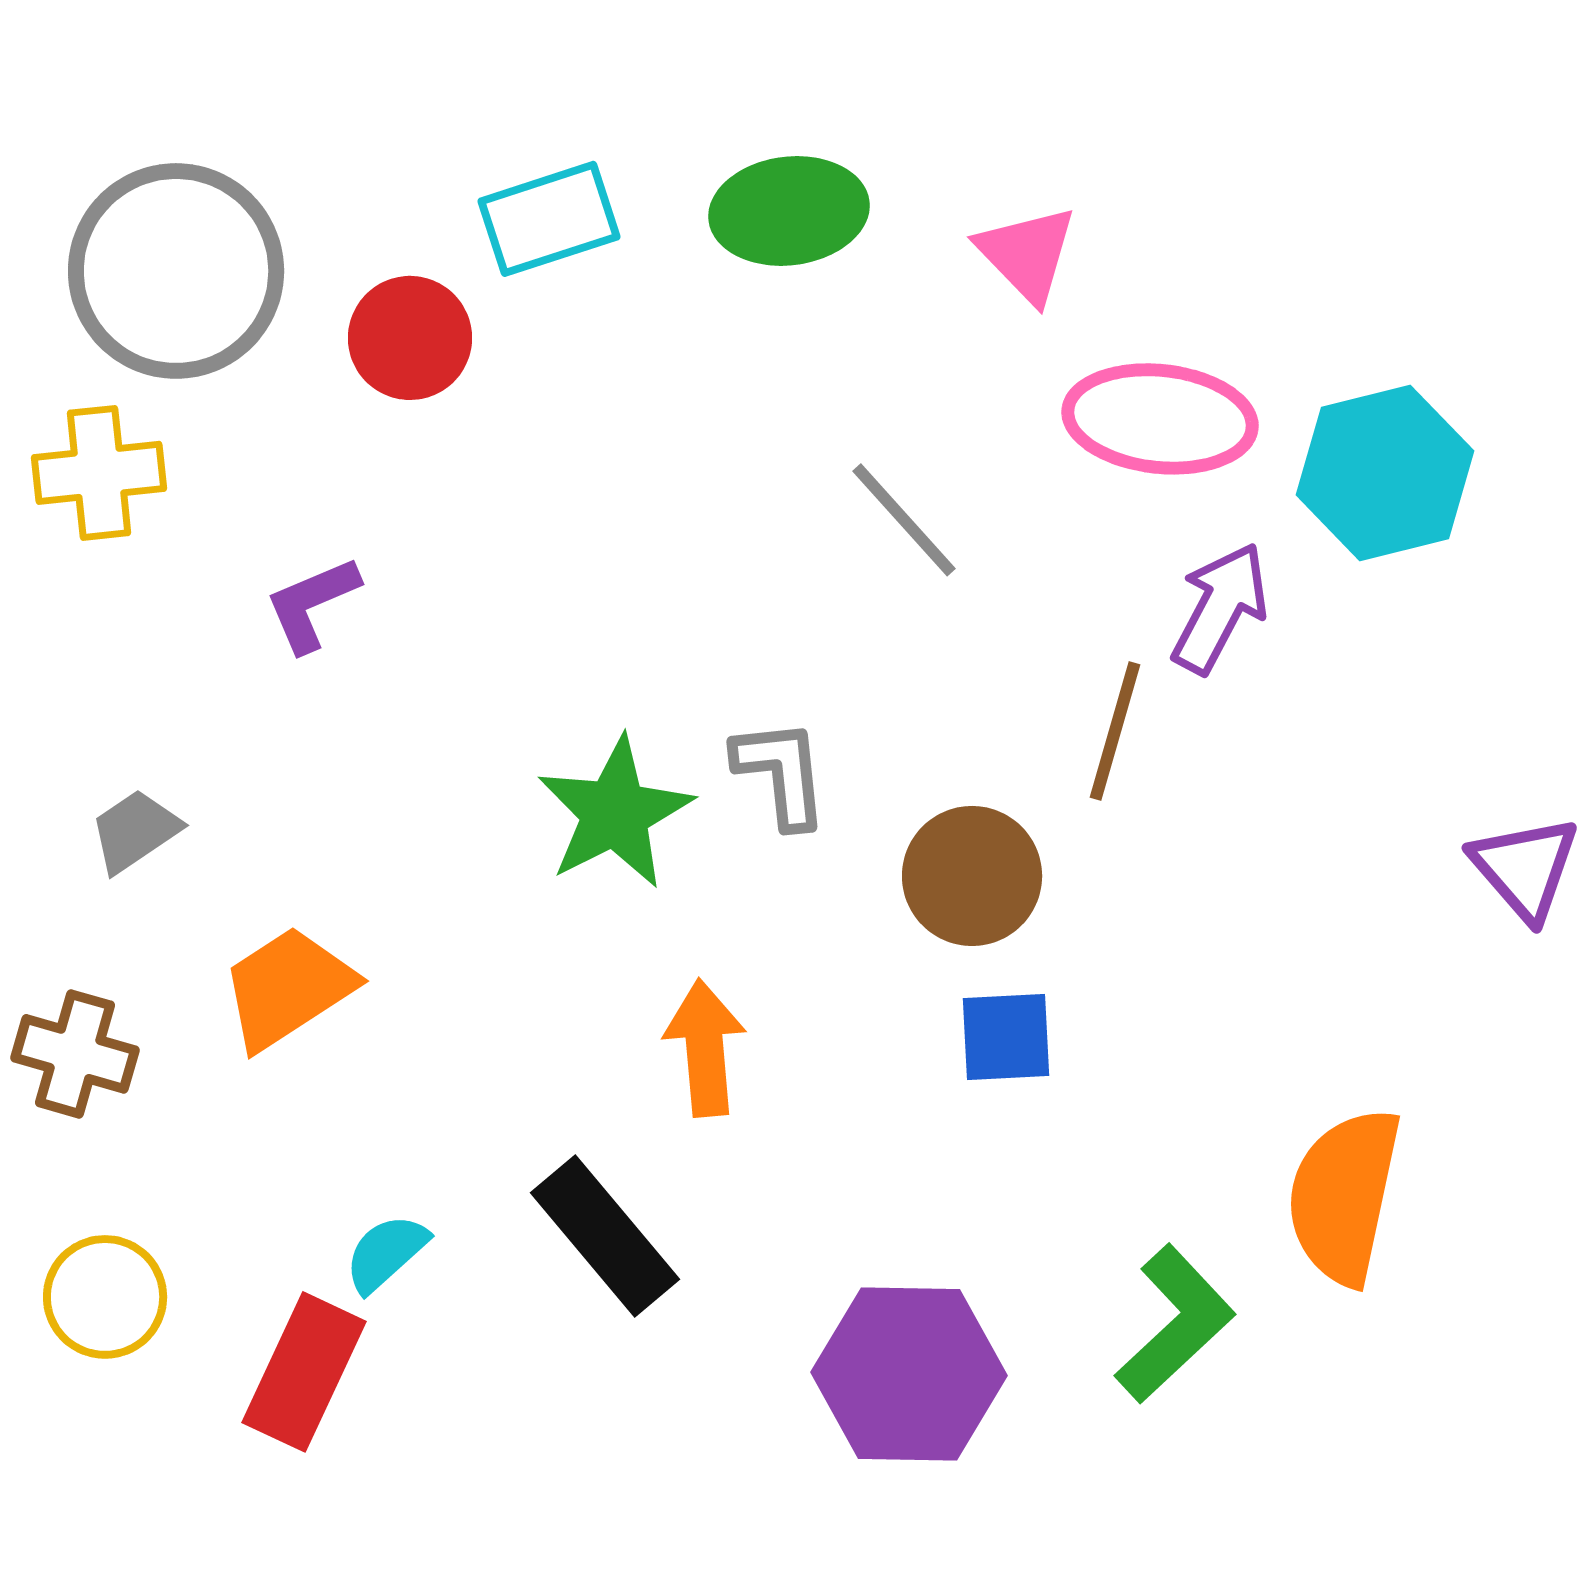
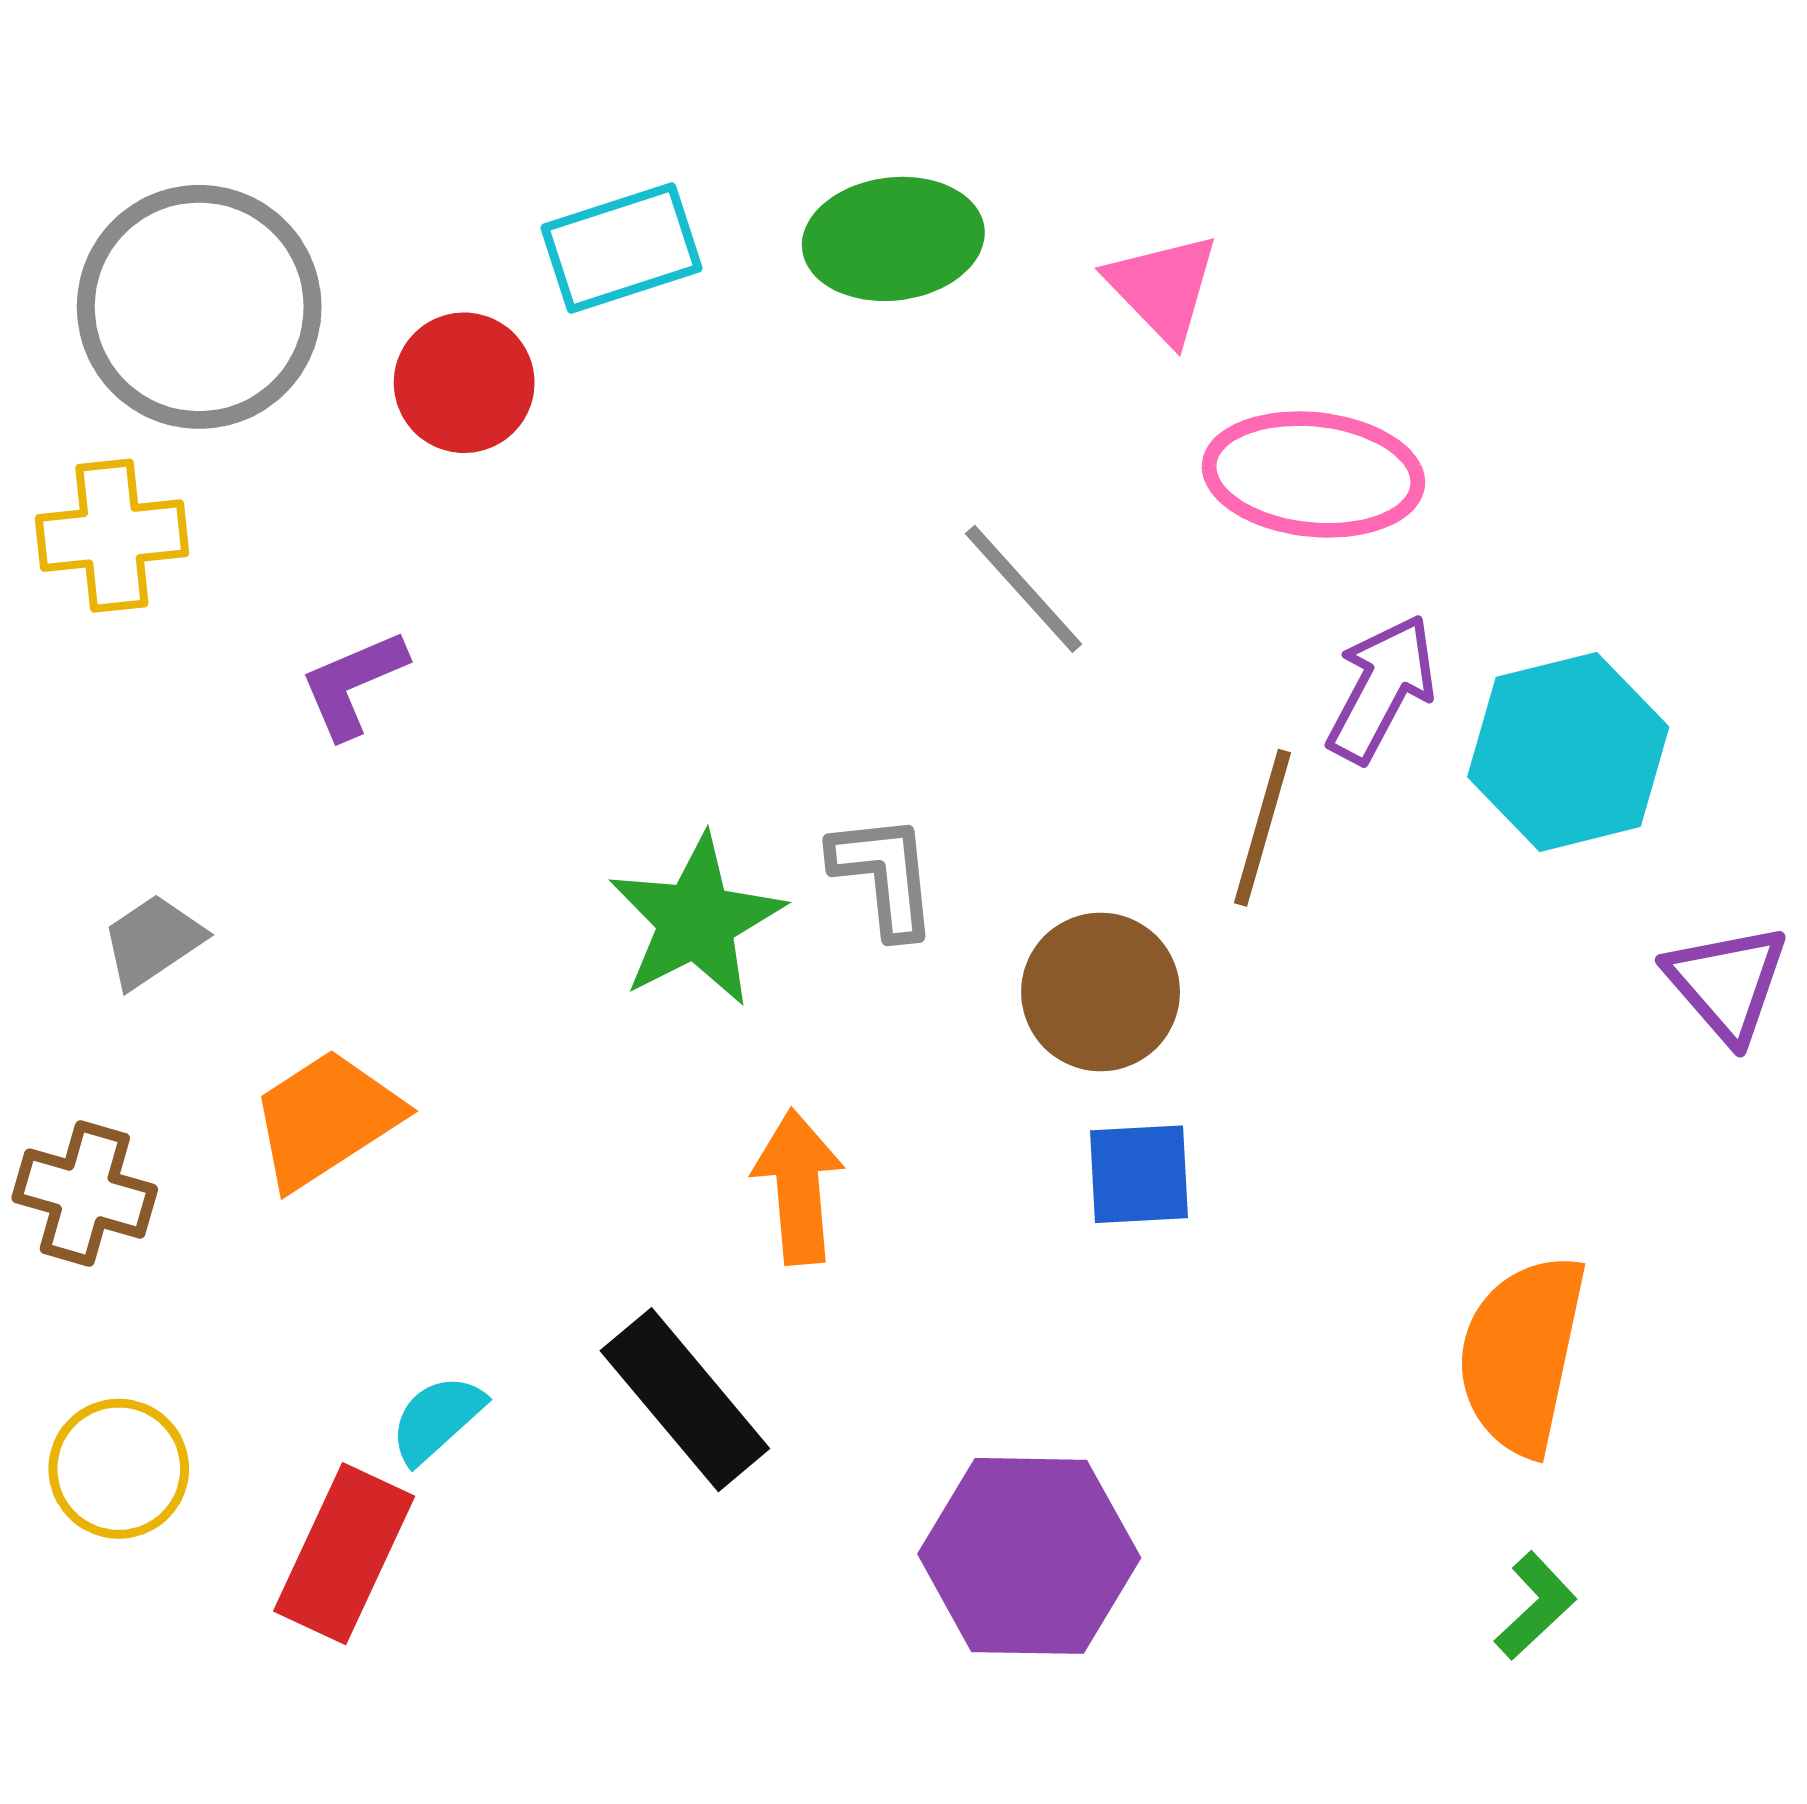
cyan hexagon: (1385, 473) -> (1568, 752), moved
green L-shape: (1175, 1324) -> (1535, 1606), moved, size x0.6

